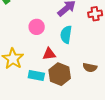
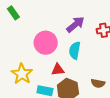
pink circle: (37, 27) -> (46, 43), size x1.5

